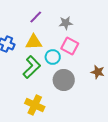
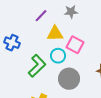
gray star: (66, 23) -> (71, 12), moved
yellow triangle: (34, 42) -> (55, 34), moved

